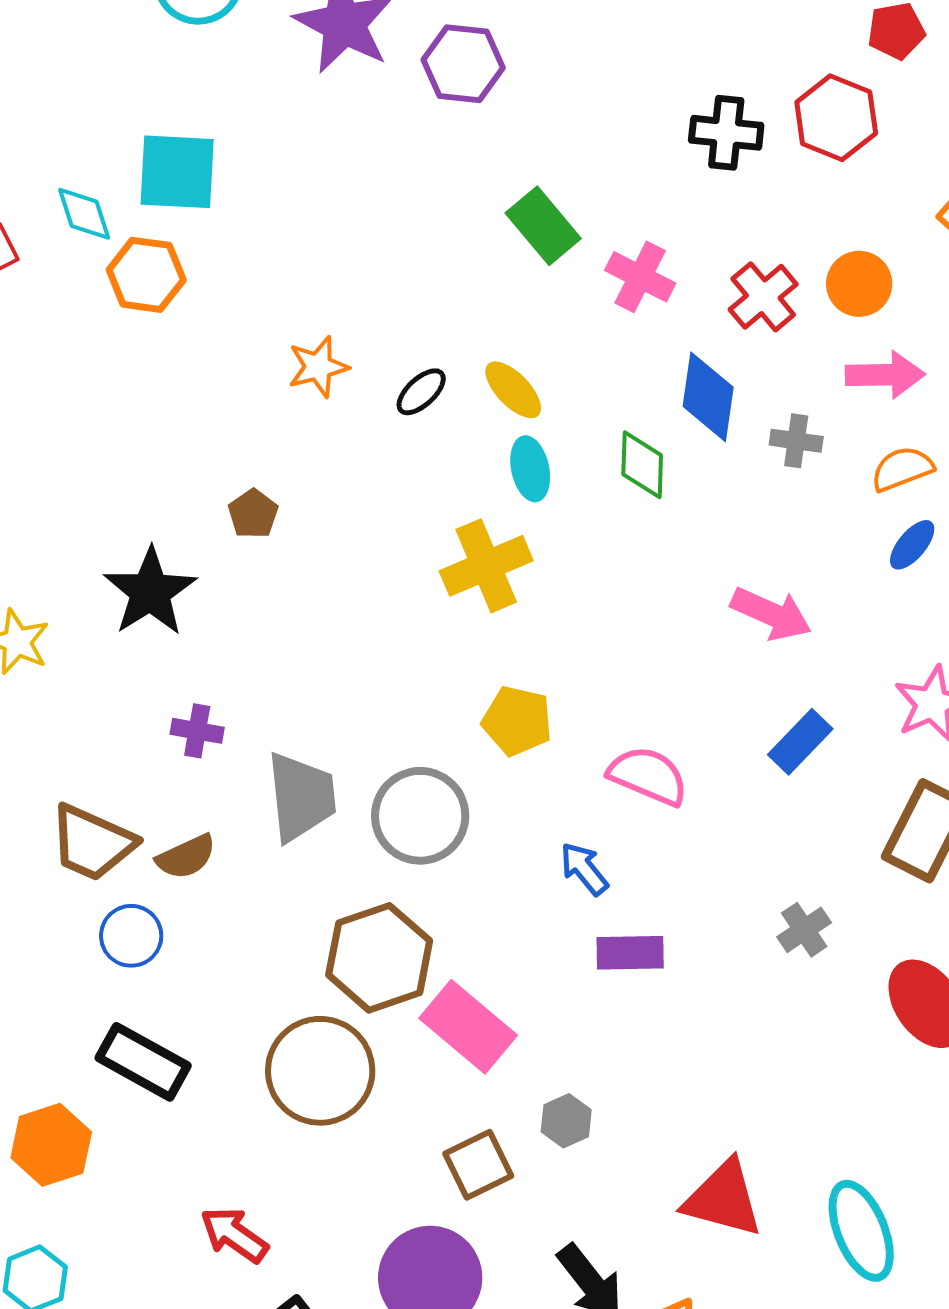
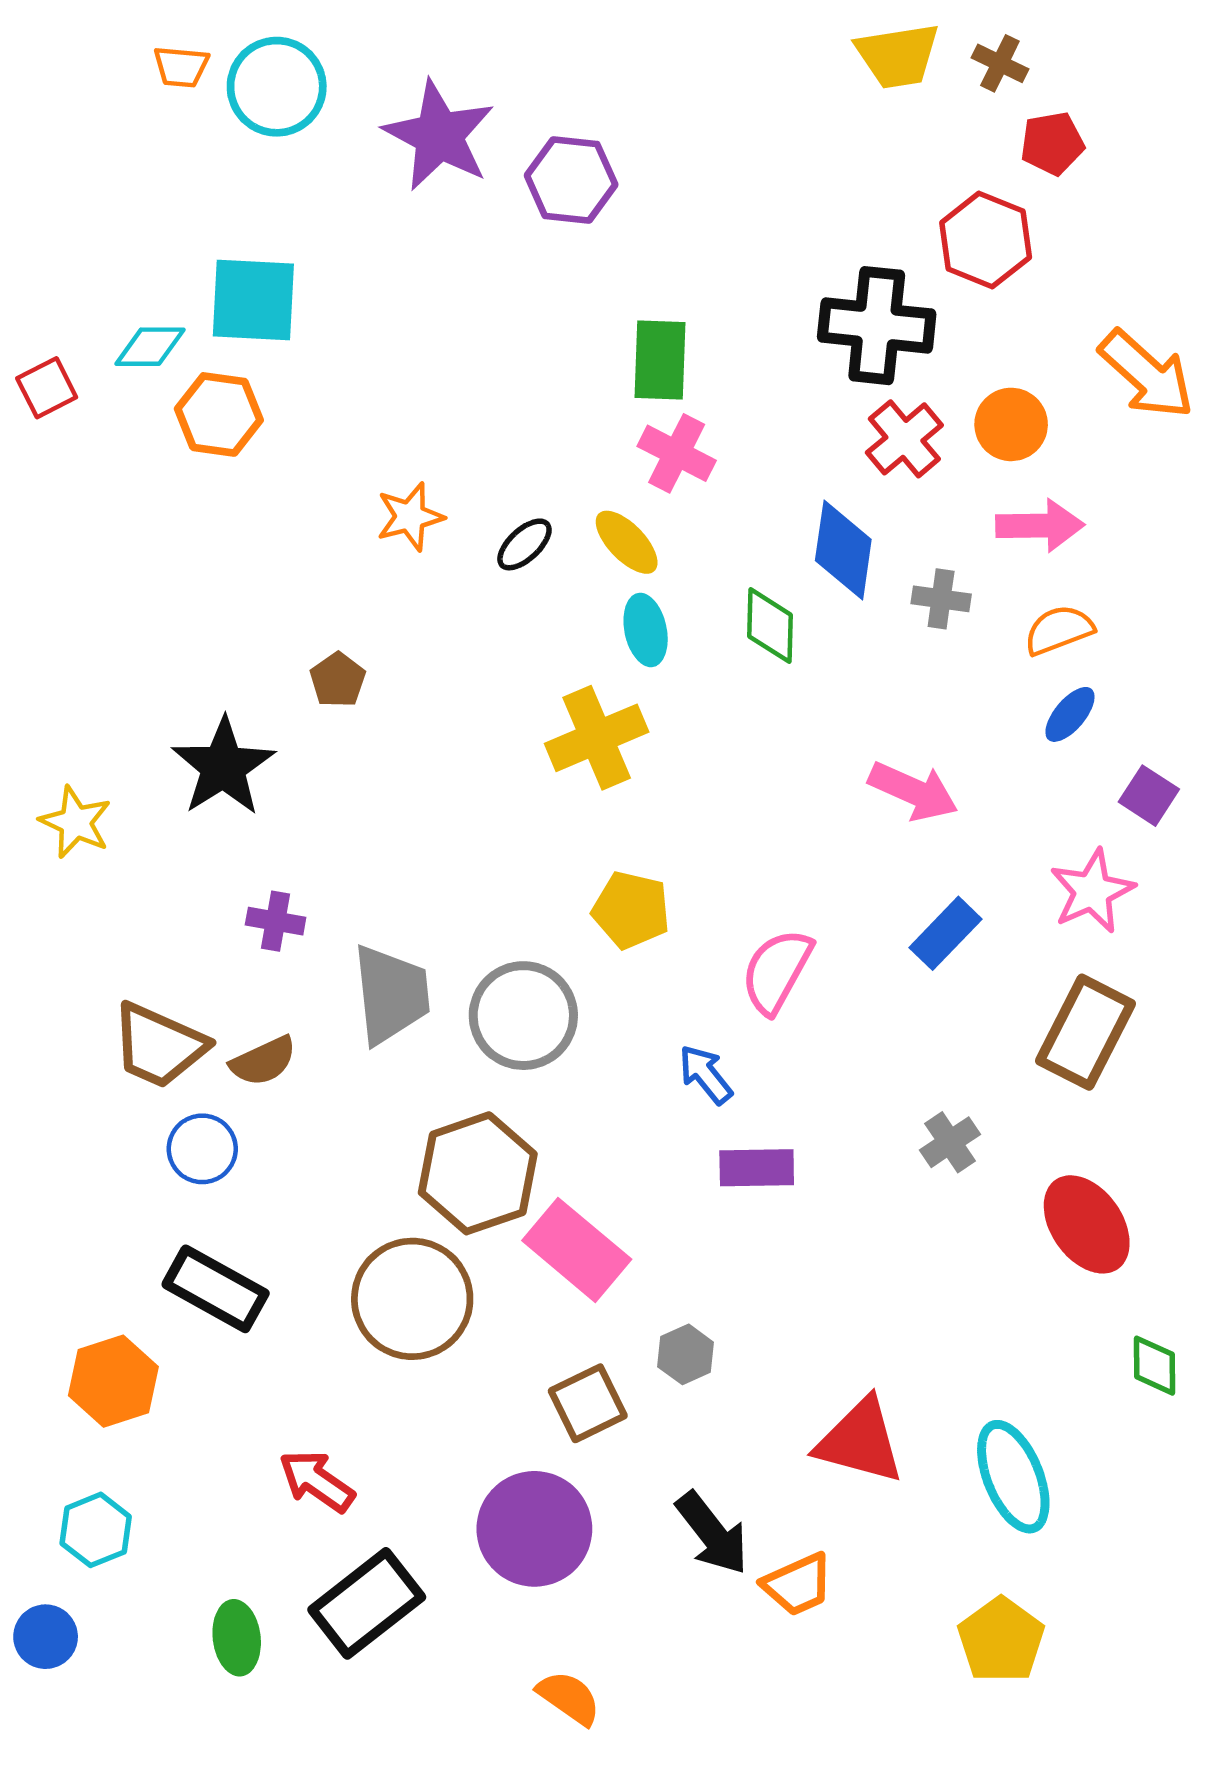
black cross: (726, 133) -> (877, 326), moved, size x1.4
cyan diamond: (84, 214) -> (150, 347), turned -72
green rectangle: (543, 226) -> (660, 360), turned 42
pink cross: (640, 277) -> (677, 453), moved
pink semicircle: (648, 776) -> (777, 971), turned -84

